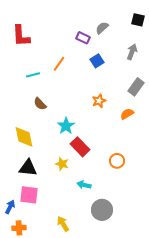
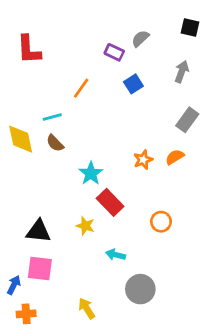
cyan line: (33, 75) -> (52, 117), moved
orange star: (99, 101) -> (143, 160), moved
yellow diamond: (24, 137) -> (21, 139), moved

